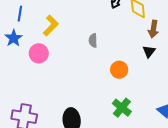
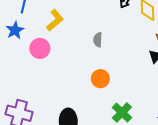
orange circle: (119, 70) -> (100, 79), moved

